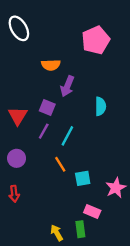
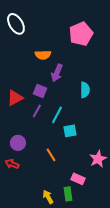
red triangle: (18, 116) -> (15, 98), turned 30
purple circle: (17, 158) -> (18, 143), moved
orange line: (60, 164) -> (51, 155), moved
cyan square: (83, 178) -> (70, 131), moved
red arrow: (14, 194) -> (12, 164), turned 120

